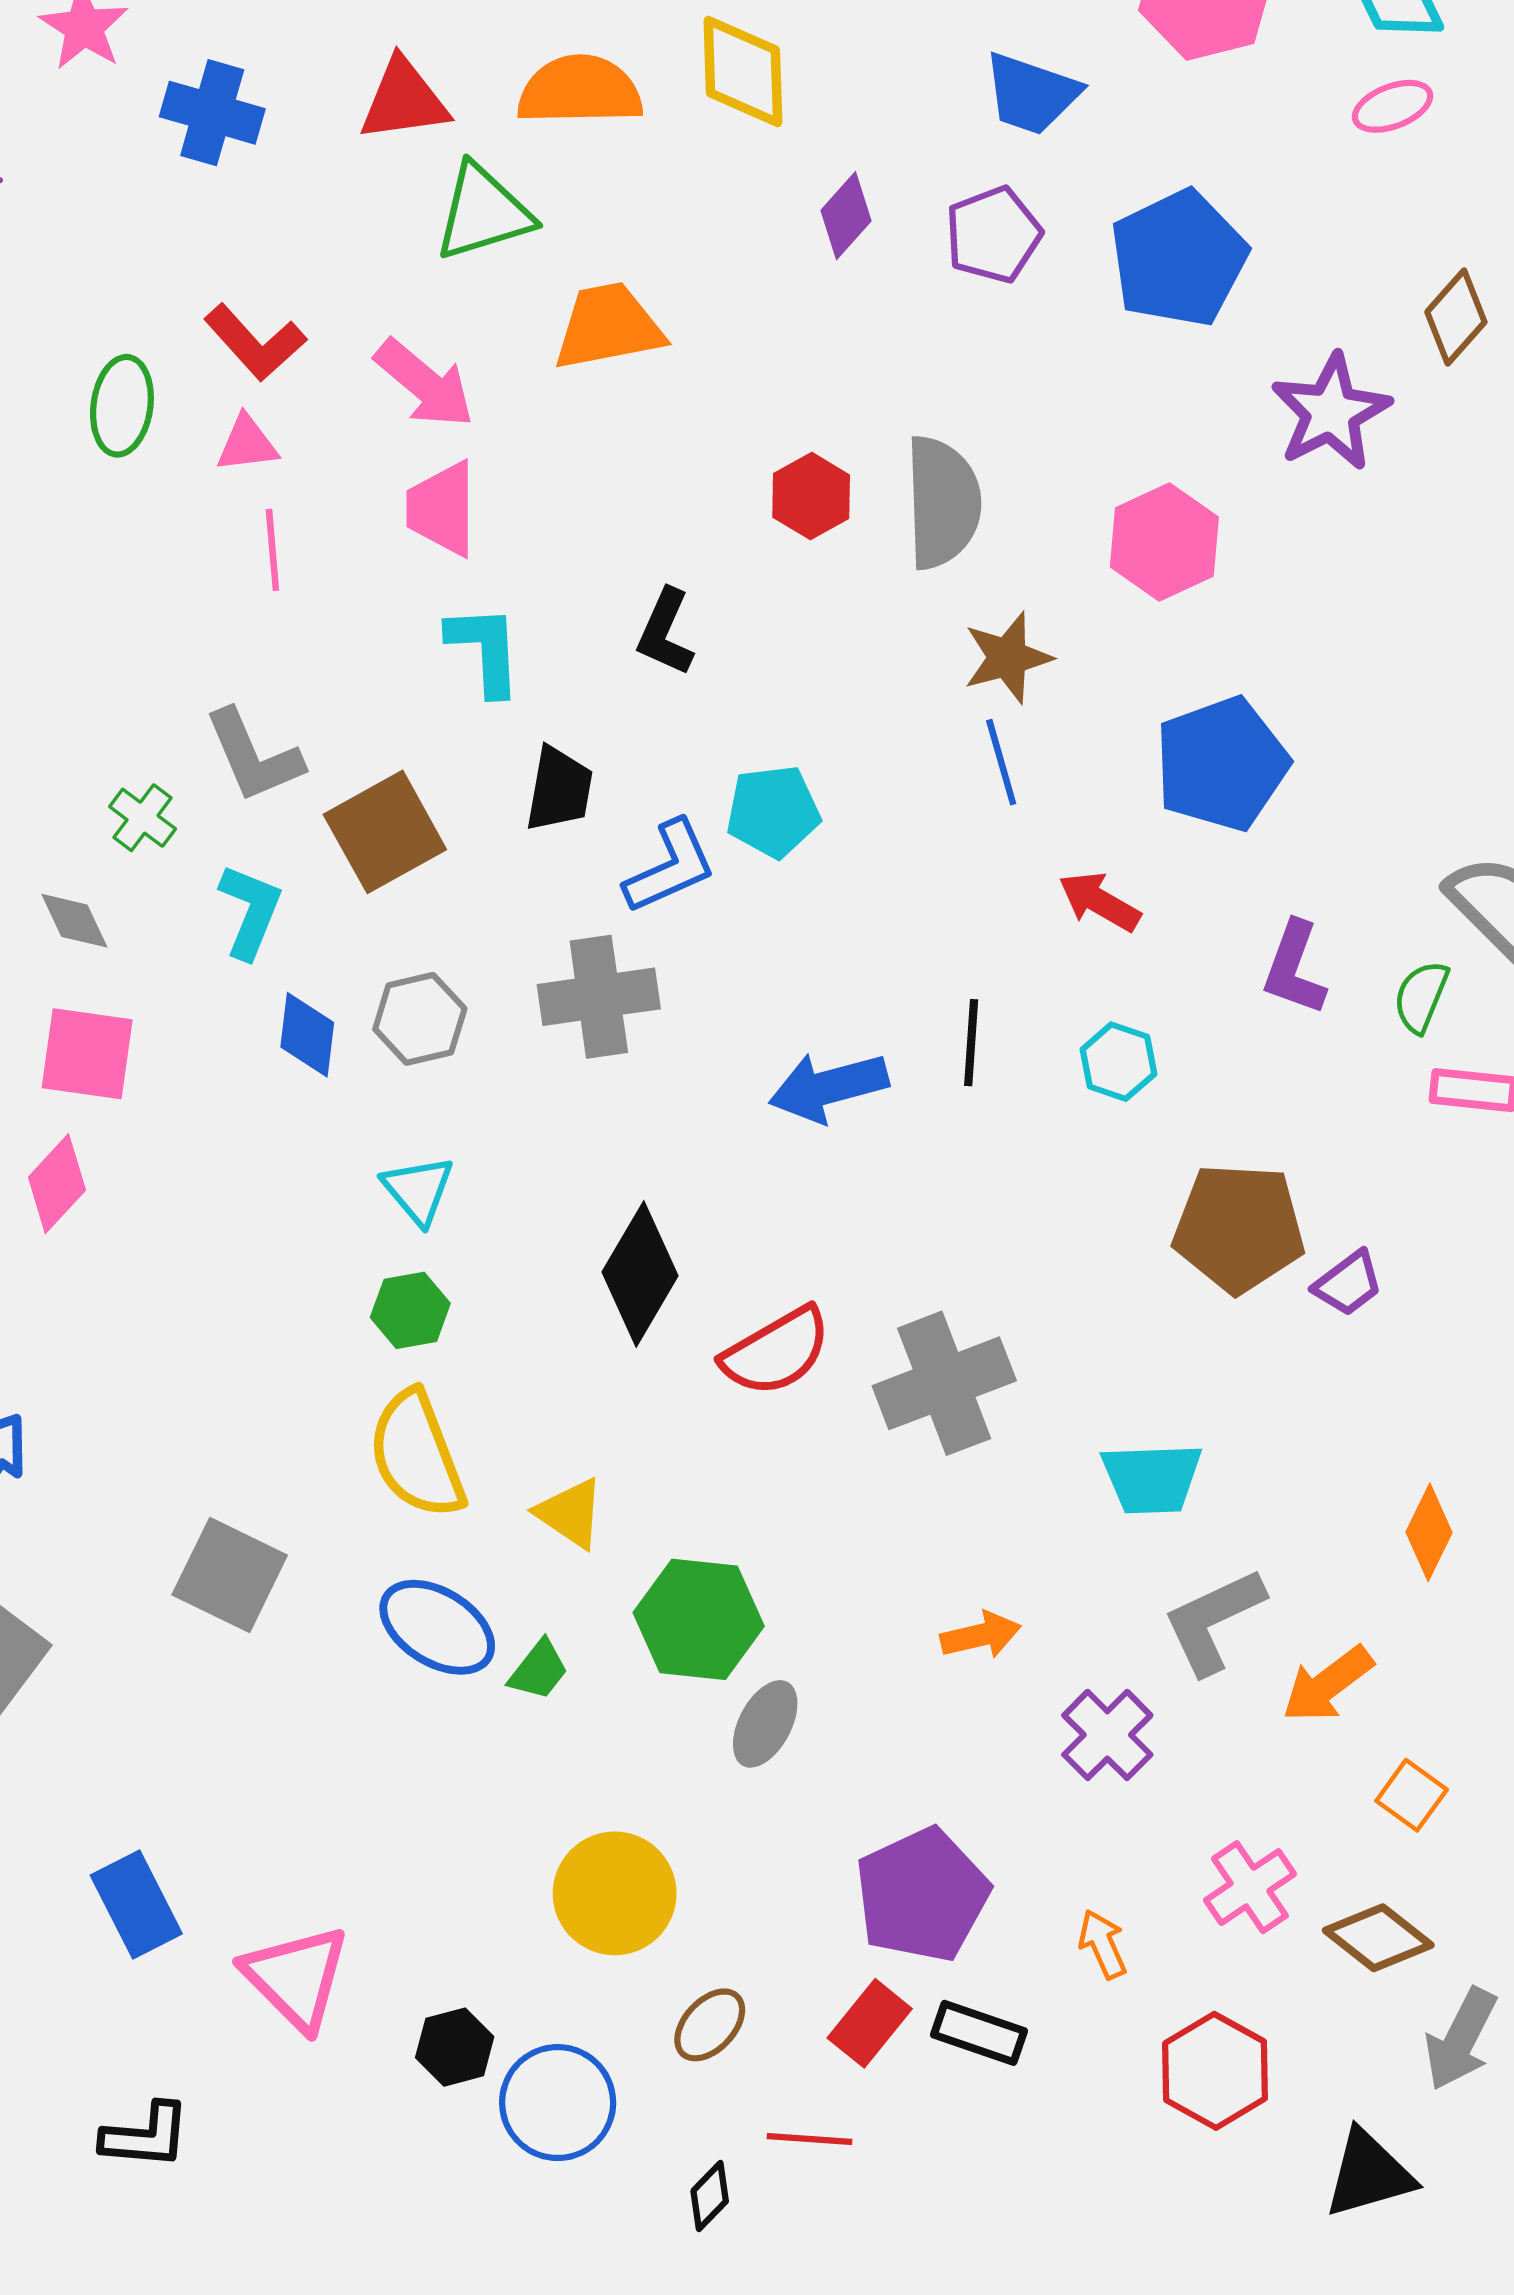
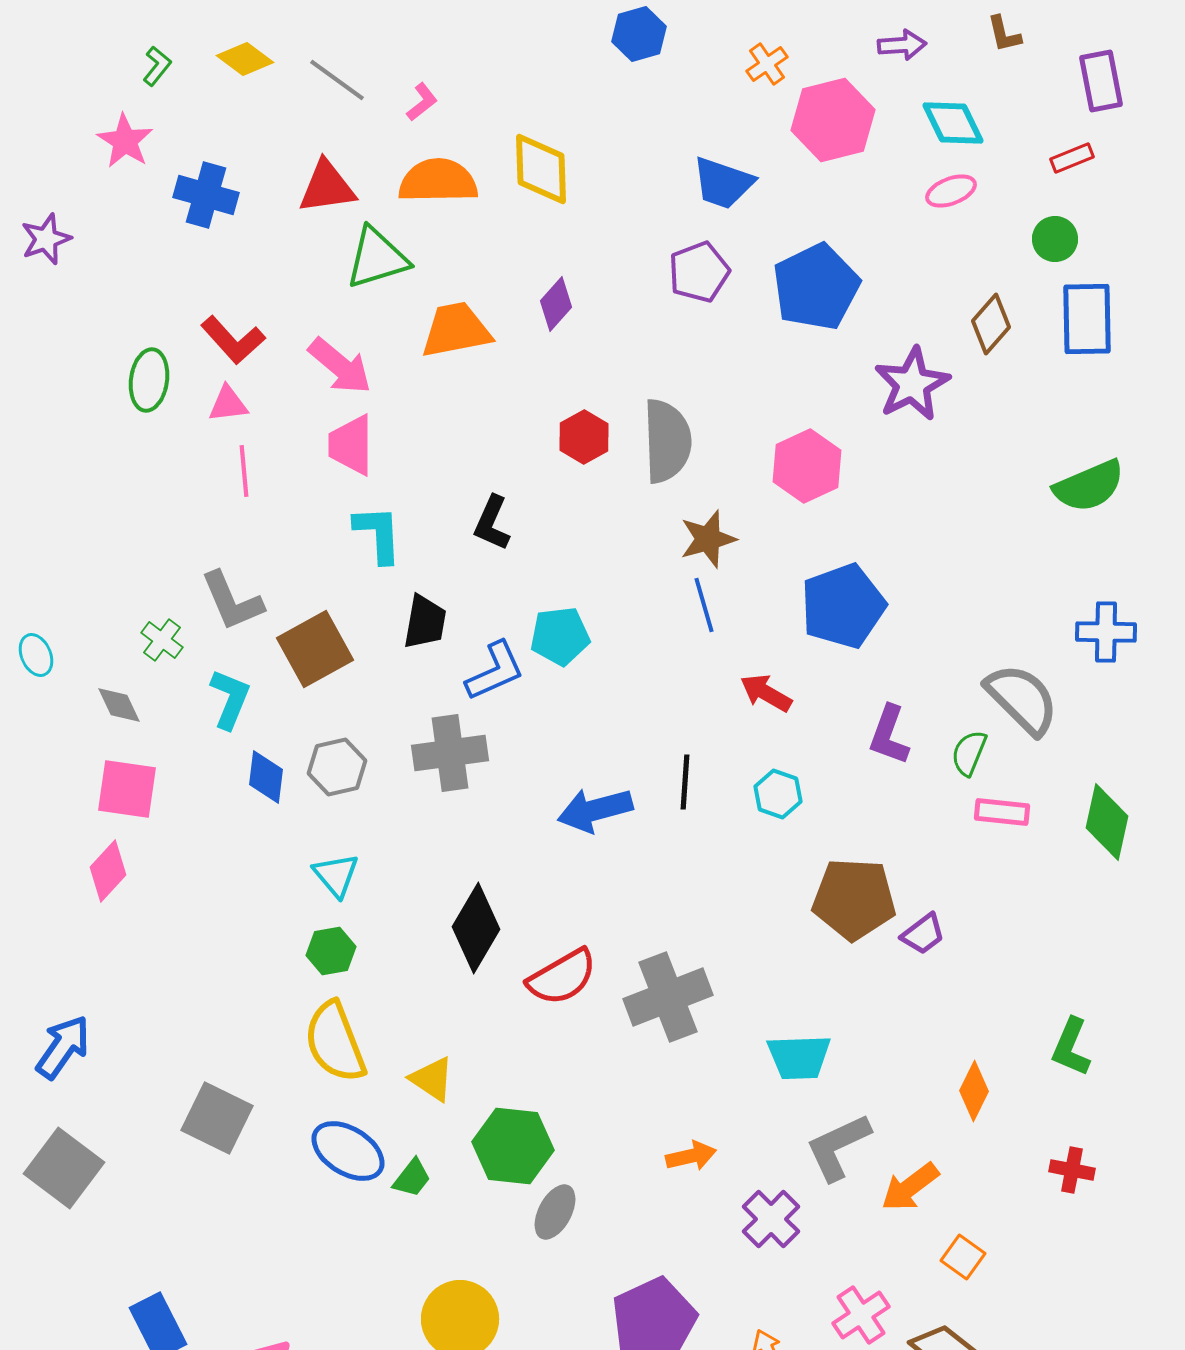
purple diamond: (846, 216) -> (556, 304), moved

